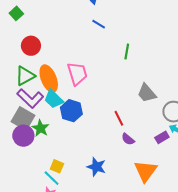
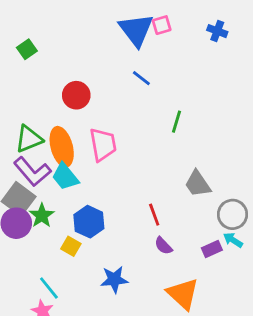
red circle: (31, 46) -> (76, 95), moved
blue hexagon: (71, 111) -> (89, 222), moved
yellow square: (57, 166) -> (71, 246), moved
blue star: (96, 167) -> (114, 279), turned -30
orange triangle: (145, 171) -> (183, 294), turned -30

